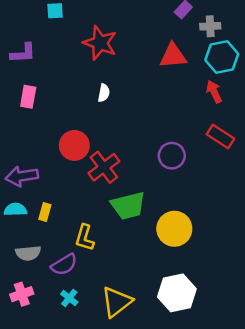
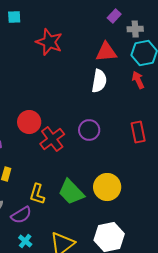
white semicircle: (104, 93) -> (99, 81), moved, size x1.6
red rectangle: (220, 136) -> (138, 132), moved, turned 45
purple circle: (172, 156) -> (89, 130), moved
green trapezoid: (128, 206) -> (71, 192), moved, turned 60

